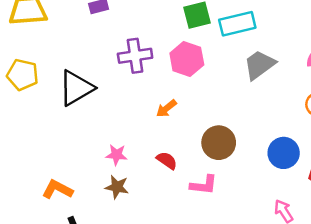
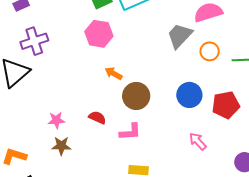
purple cross: (135, 56) -> (34, 41), moved
gray trapezoid: (259, 65) -> (180, 36), moved
orange arrow: (166, 108) -> (113, 73), moved, turned 78

